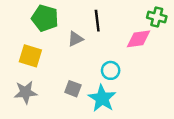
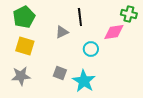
green pentagon: (45, 18) -> (24, 17), moved, turned 30
cyan circle: (111, 70) -> (91, 49), moved

